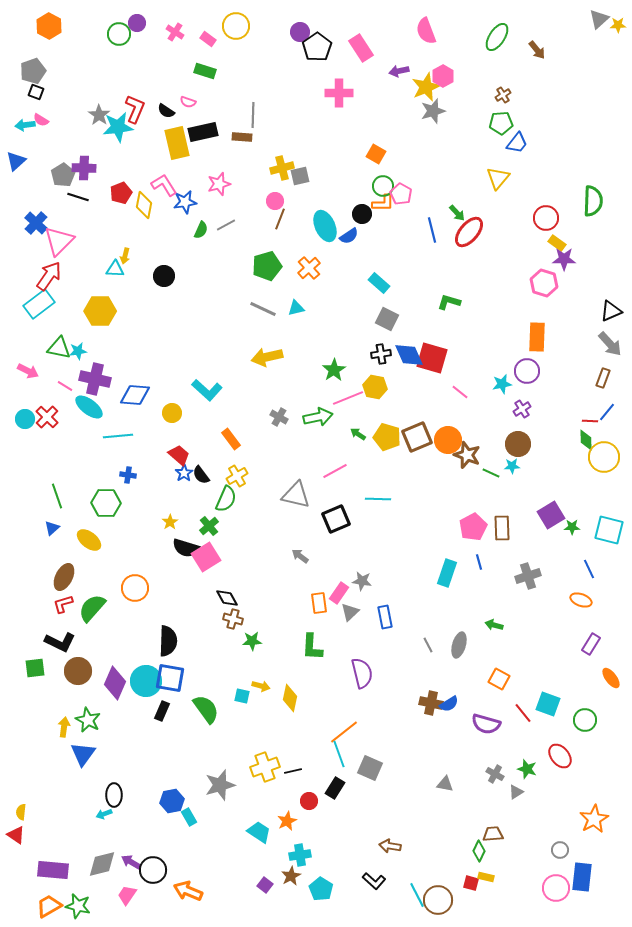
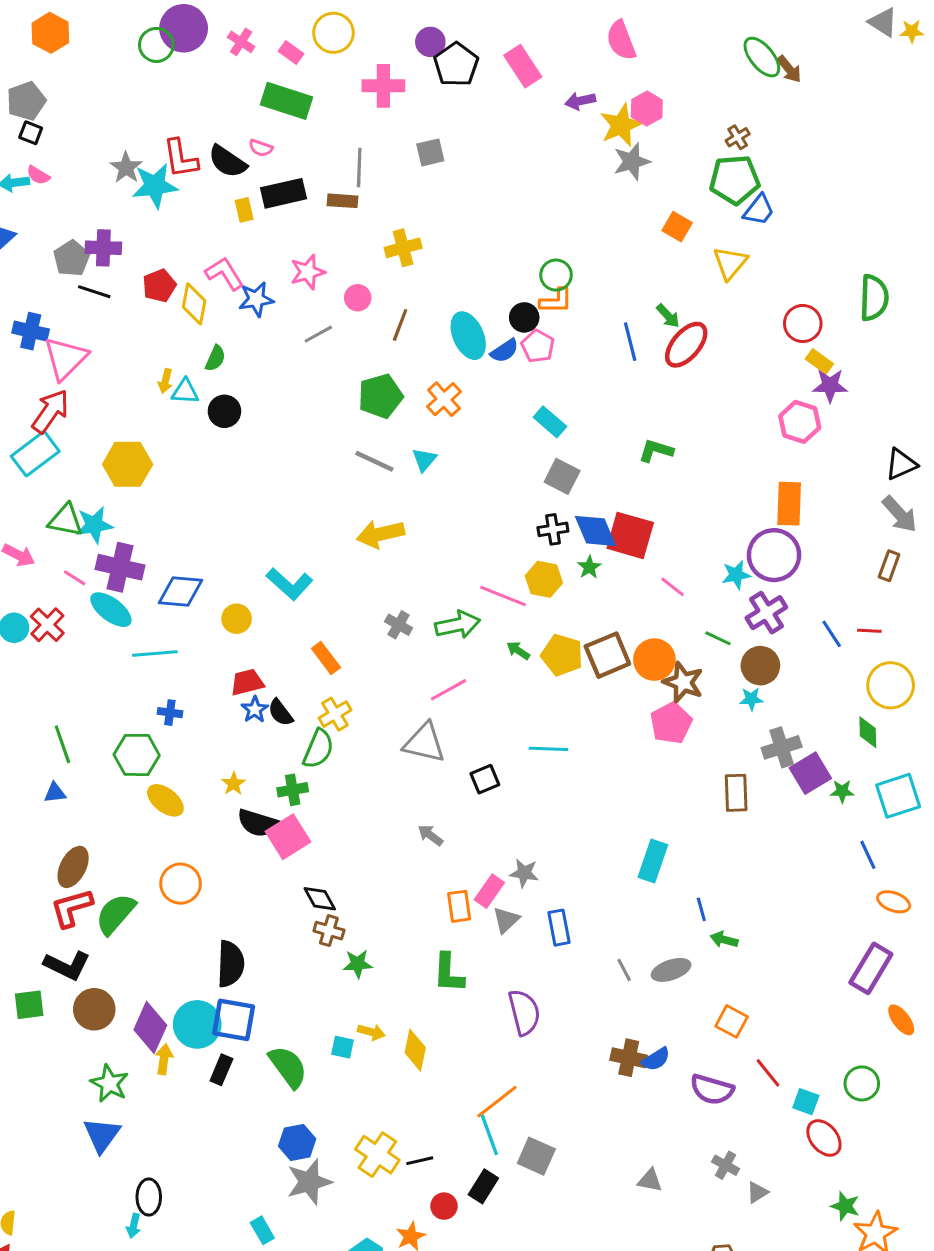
gray triangle: (599, 19) -> (883, 22), turned -45
purple circle: (137, 23) -> (184, 28), size x1.8
green ellipse: (497, 37) -> (762, 57), moved, turned -72
green rectangle: (205, 71) -> (287, 101), size x1.5
pink cross: (339, 93) -> (383, 86), moved
red L-shape: (135, 109) -> (181, 158), turned 148
black semicircle: (166, 111) -> (227, 161), size x1.5
green pentagon: (501, 123) -> (735, 180), size x1.4
yellow rectangle: (177, 143) -> (244, 210), size x0.5
orange square: (376, 154) -> (677, 227), moved
gray square: (300, 176) -> (430, 152), moved
pink pentagon: (401, 194) -> (538, 346), moved
pink circle: (275, 201) -> (358, 298), moved
blue cross: (36, 223) -> (31, 331), turned -30
green semicircle: (201, 230) -> (215, 358), moved
cyan triangle: (115, 269) -> (185, 392), moved
cyan triangle: (296, 308) -> (424, 460), turned -36
cyan star: (78, 351) -> (94, 525), size x1.4
green star: (334, 370) -> (589, 567), moved, size x0.7
purple circle: (527, 371) -> (774, 555), size x1.4
pink line: (348, 398) -> (503, 596), turned 44
purple cross: (522, 409) -> (766, 613), size x1.5
blue line: (607, 412) -> (832, 634), moved, turned -72
green diamond: (586, 440) -> (868, 732), moved
red trapezoid: (179, 455) -> (247, 682), turned -55
pink line: (335, 471) -> (449, 690), moved
green line: (491, 473) -> (718, 638), moved
black square: (336, 519) -> (485, 779), size x0.7
green cross: (209, 526) -> (293, 790), turned 30
pink pentagon: (473, 527) -> (671, 723), moved
blue triangle: (52, 528) -> (55, 793), turned 35
cyan square: (609, 530) -> (898, 796), turned -32
yellow ellipse: (89, 540) -> (165, 800), moved
blue line: (479, 562) -> (701, 909), moved
gray cross: (528, 576) -> (782, 747), moved
orange ellipse: (581, 600) -> (894, 902), moved
red L-shape: (63, 604) -> (72, 908), size x1.4
purple rectangle: (591, 644) -> (871, 968), size x1.5
gray ellipse: (459, 645) -> (671, 970), turned 55
cyan square: (548, 704) -> (806, 1102), moved, size x0.7
yellow arrow: (64, 727) -> (164, 1059), moved
yellow cross: (265, 767) -> (377, 1155), turned -36
green star: (527, 769) -> (845, 1206), moved
blue hexagon: (172, 801) -> (297, 1142), moved
cyan arrow: (104, 814) -> (134, 1226), turned -56

